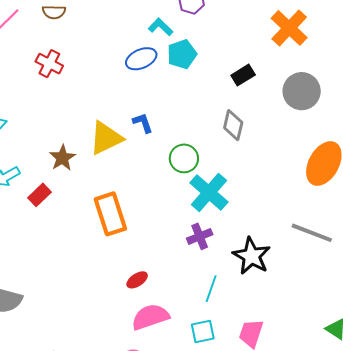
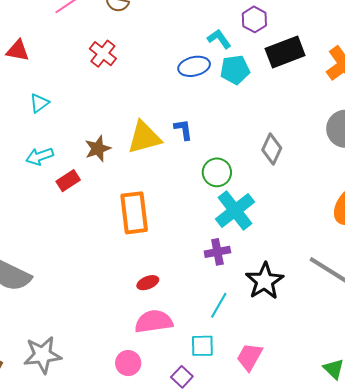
black rectangle: (243, 75) -> (285, 52), moved, size x1.6

